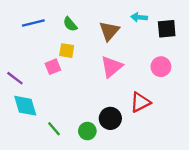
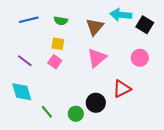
cyan arrow: (139, 17) -> (121, 15), size x1.5
green semicircle: (70, 24) -> (61, 21), turned -40
black square: (167, 29) -> (145, 25), turned 36
pink square: (53, 67) -> (55, 62), moved, turned -32
purple line: (15, 78) -> (25, 61), moved

